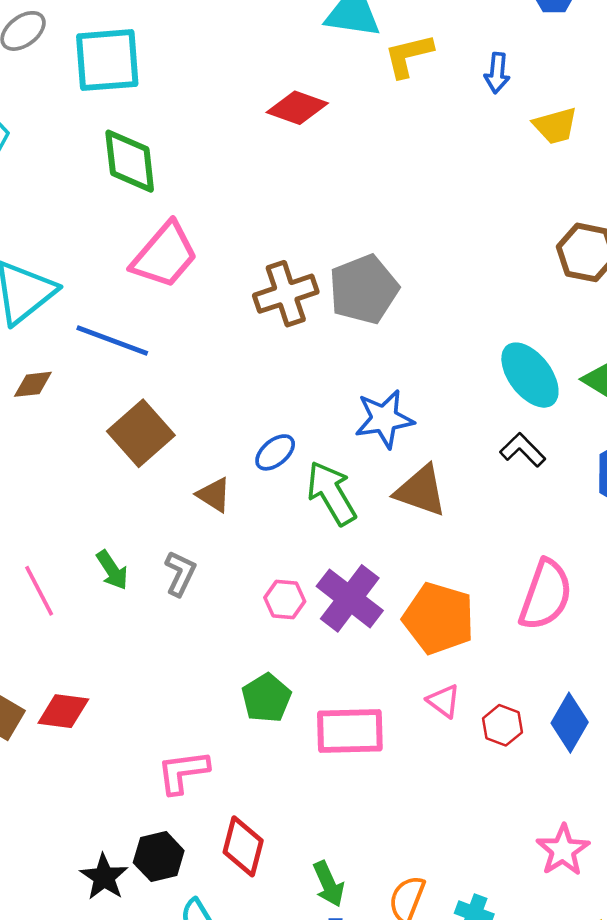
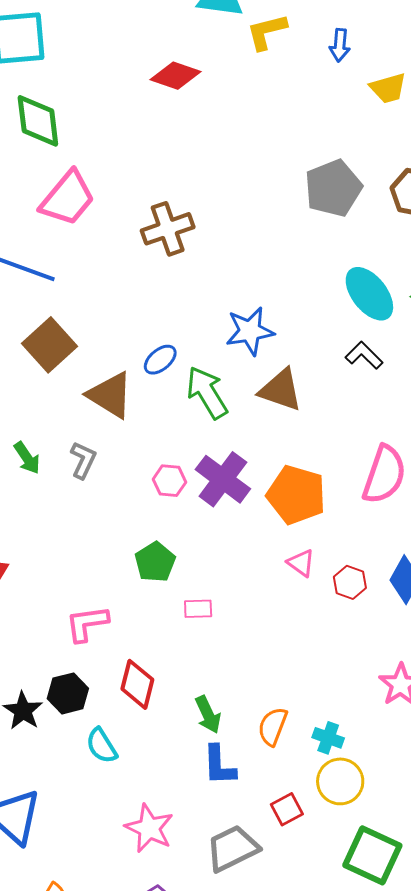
gray pentagon: (364, 289) -> (333, 188), moved
brown triangle: (214, 495) -> (110, 395), size x1.6
pink rectangle: (350, 731) -> (198, 609), moved, size x0.5

